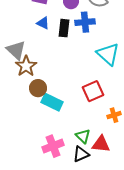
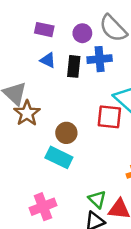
brown circle: (38, 88) -> (66, 133), moved
red square: (93, 91) -> (109, 117), moved, turned 30
pink cross: (53, 146) -> (43, 207), moved

